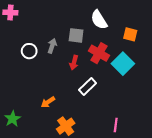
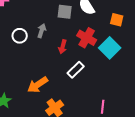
gray square: (76, 35) -> (65, 12), moved
orange arrow: (48, 102) -> (38, 85), size x1.5

